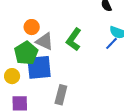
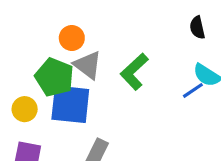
green pentagon: (26, 53) -> (54, 77), turned -30

